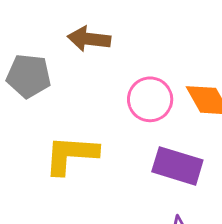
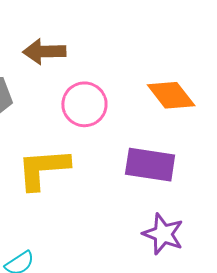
pink circle: (150, 99) -> (84, 104), moved

